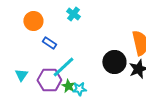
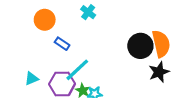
black circle: (114, 62) -> (140, 46), moved
cyan triangle: (21, 75) -> (32, 79), turned 32

